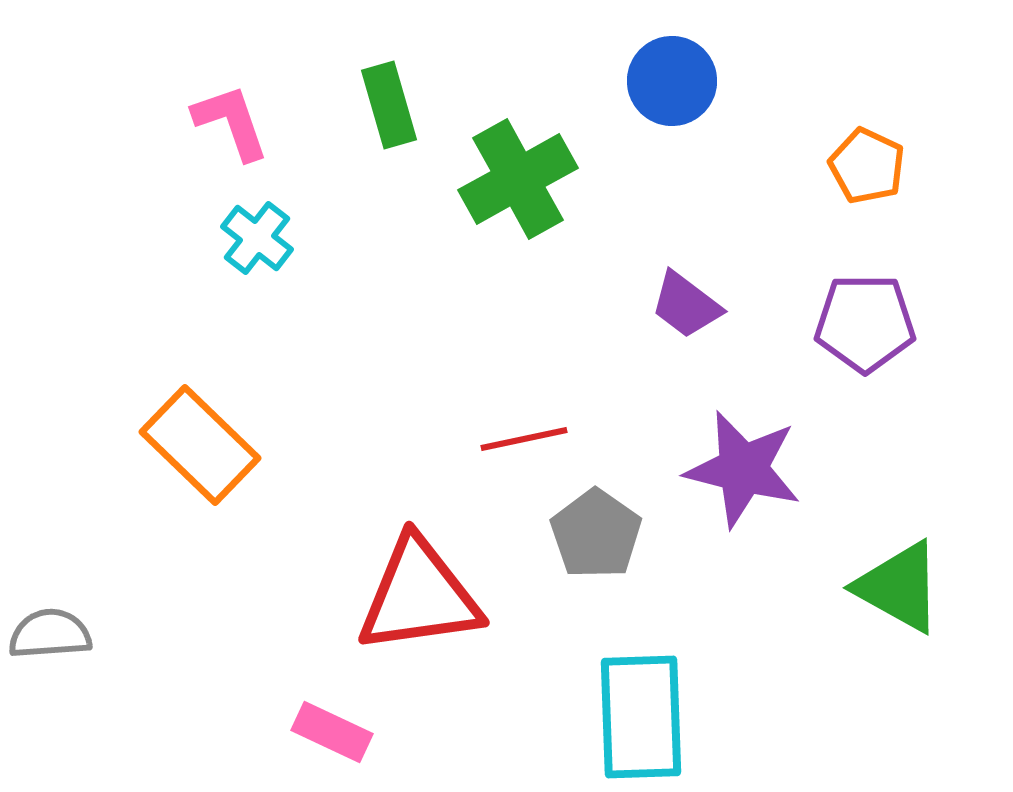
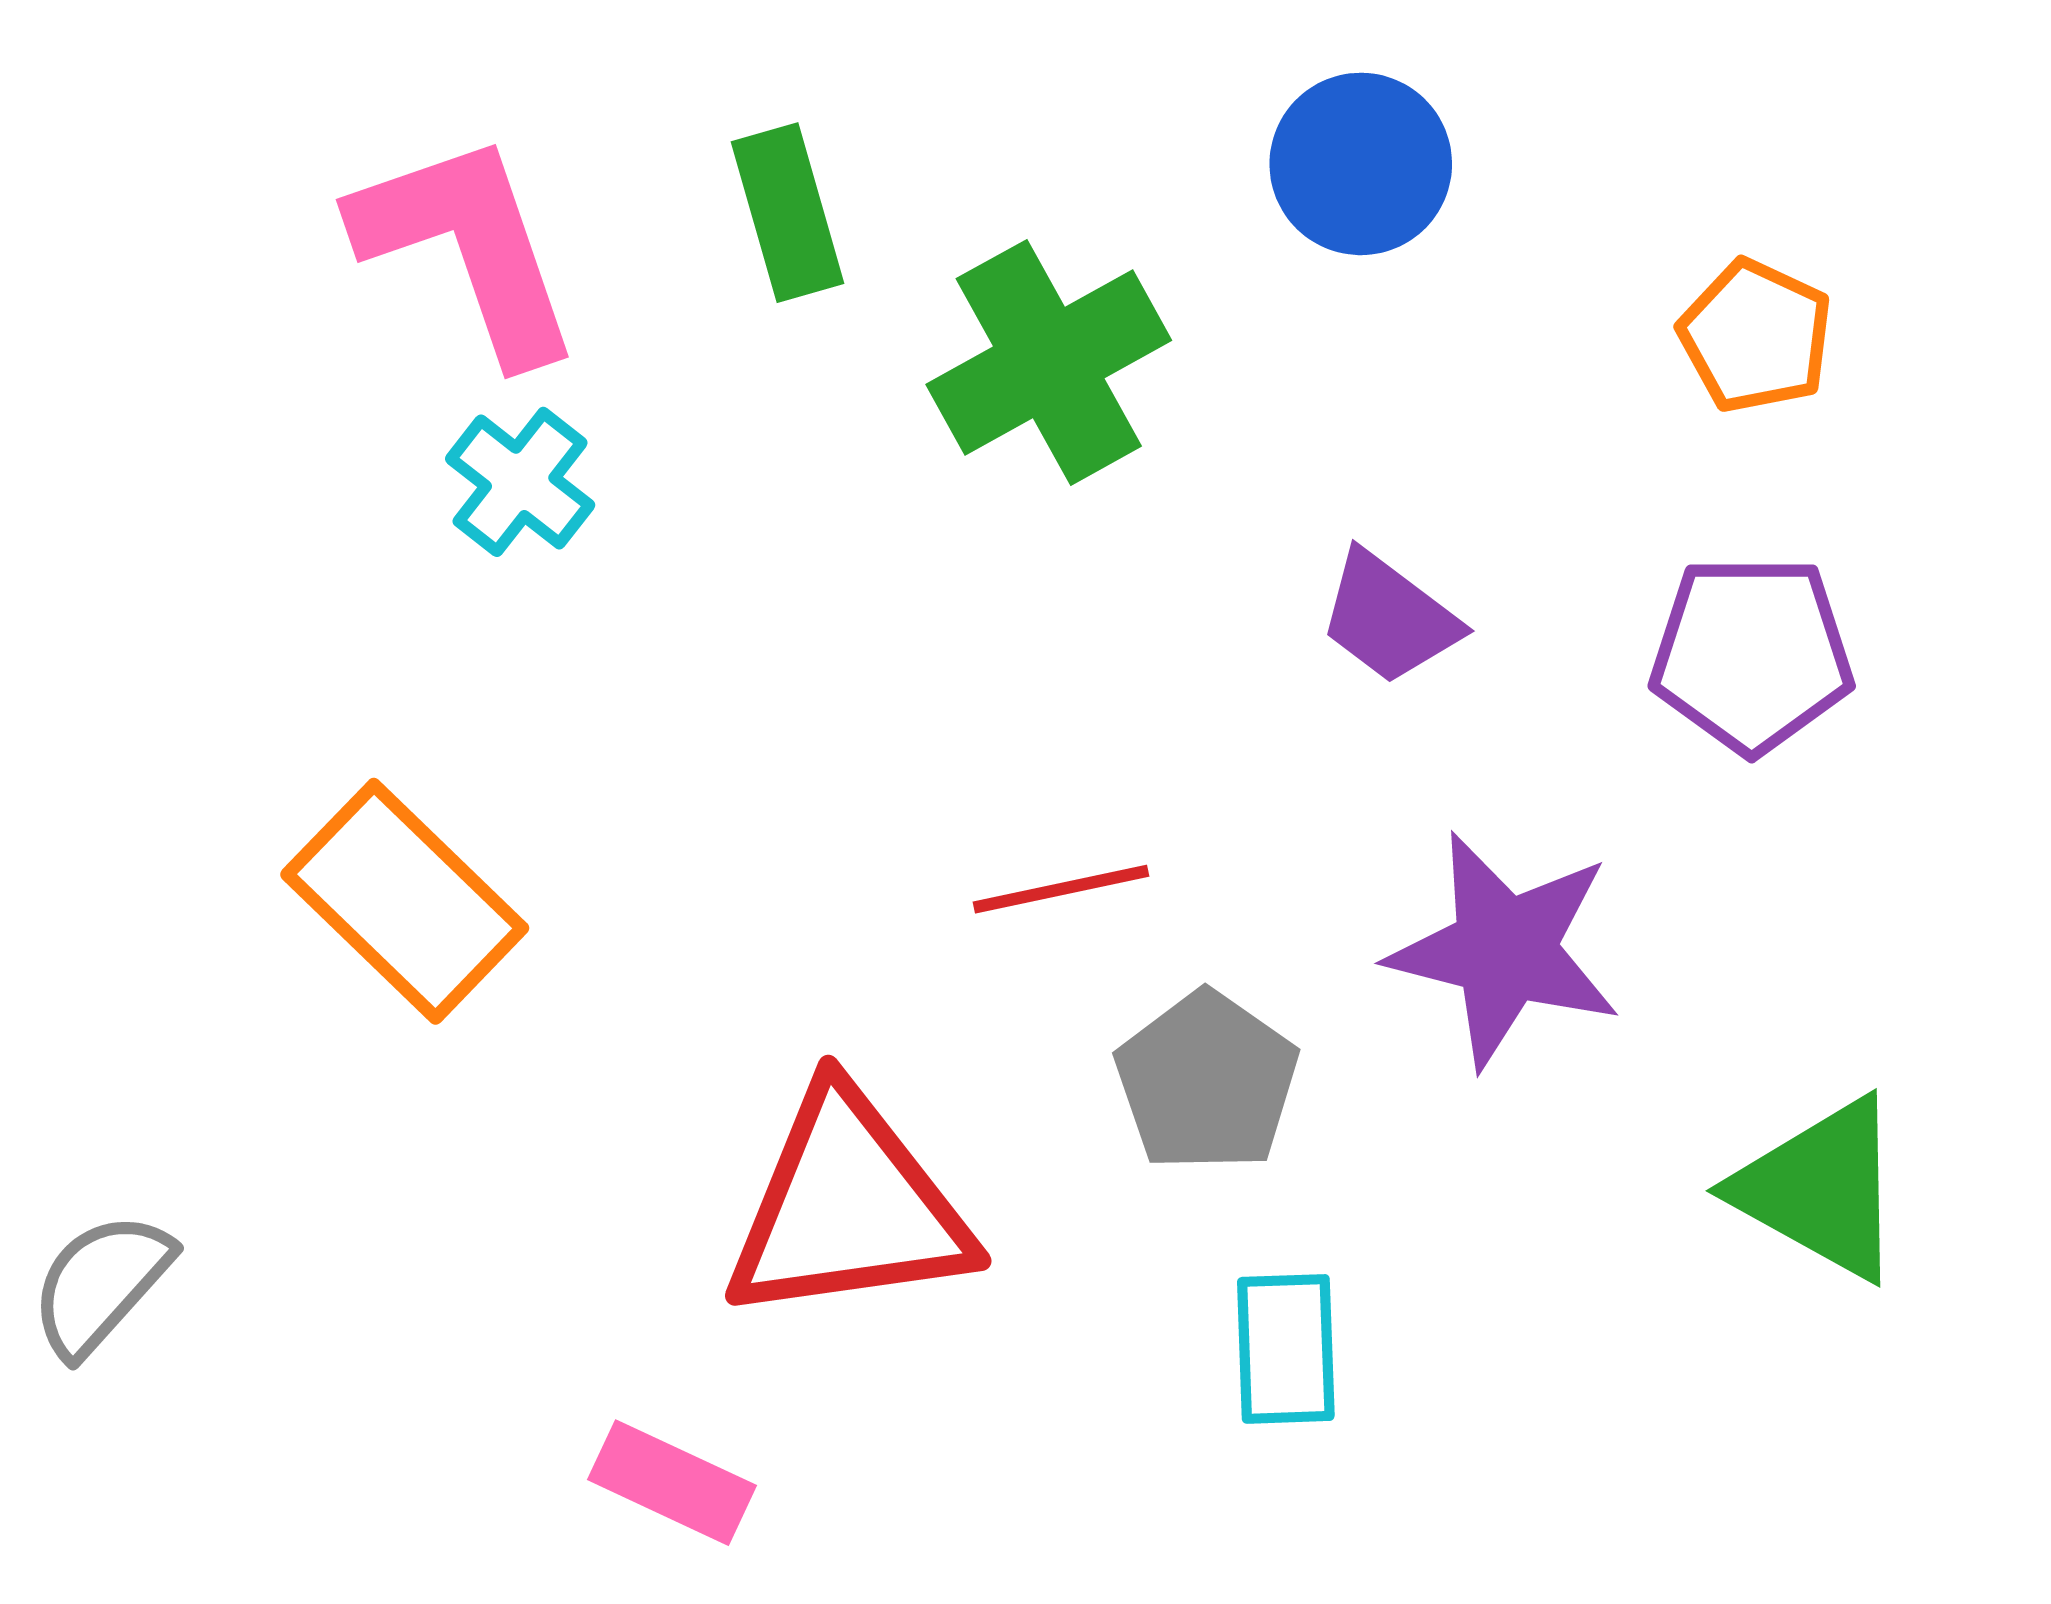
pink L-shape: (231, 122) -> (467, 247), size x1.5
gray semicircle: (50, 634) -> (101, 1284), turned -44
cyan rectangle: (641, 717) -> (1286, 1349), moved, size x0.6

